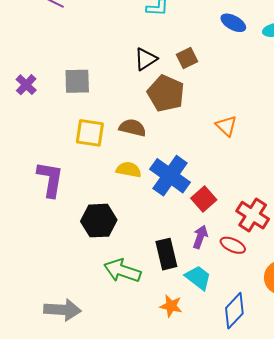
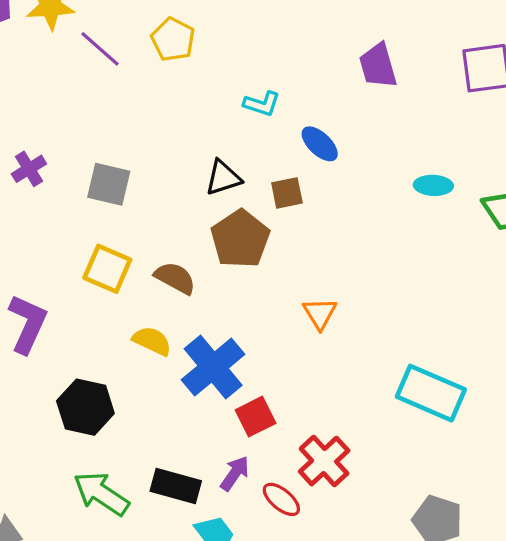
blue ellipse: (233, 23) -> (320, 144), moved
black rectangle: (166, 254) -> (176, 486), turned -76

